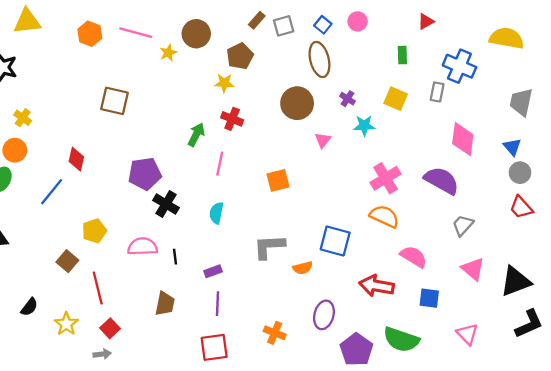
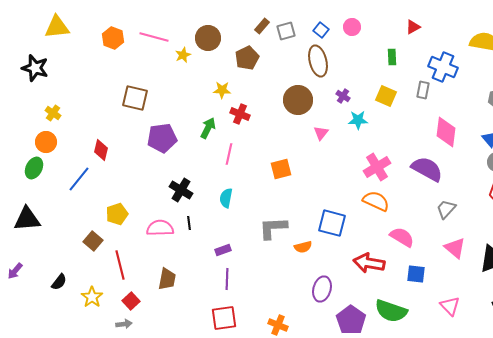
yellow star: (224, 83) -> (222, 90), moved
purple pentagon: (145, 174) -> (162, 138), moved
black line: (175, 257) -> (189, 223), moved
brown trapezoid: (165, 304) -> (167, 279), moved
orange cross: (275, 333) -> (278, 325), moved

